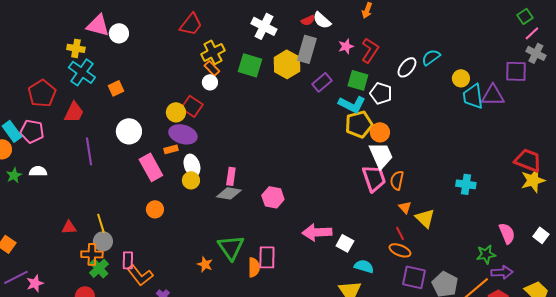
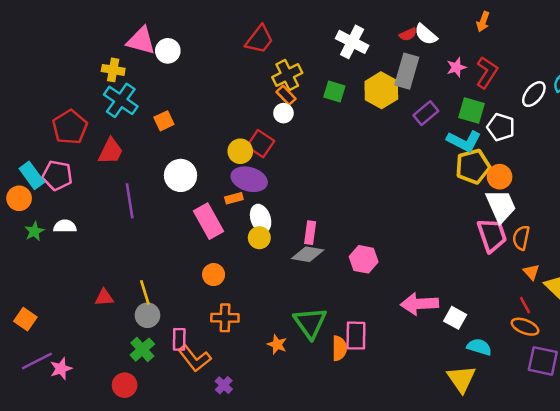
green square: (250, 65) -> (334, 92), size x0.7
orange cross: (92, 254) -> (225, 318), moved

